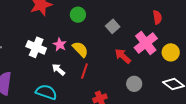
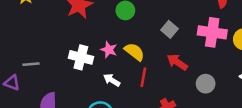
gray square: (113, 26) -> (170, 29), moved
pink cross: (146, 43) -> (212, 32), turned -35
red arrow: (123, 56) -> (177, 62), moved

